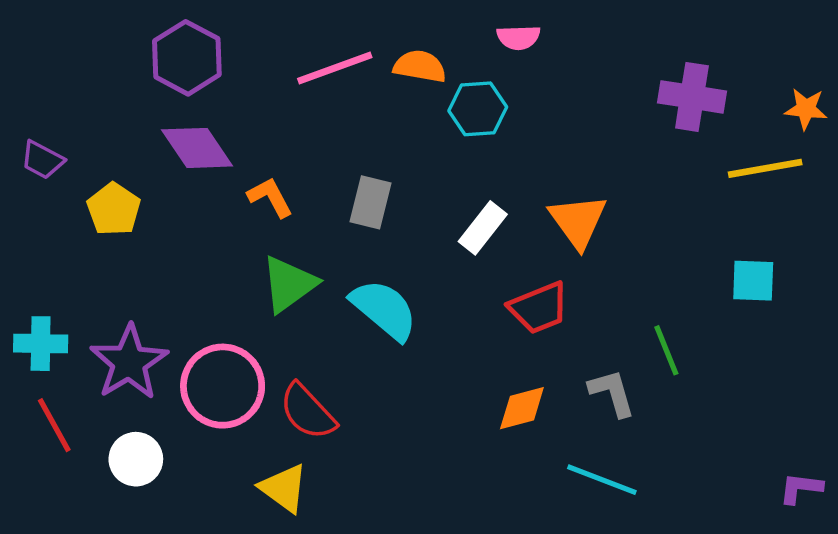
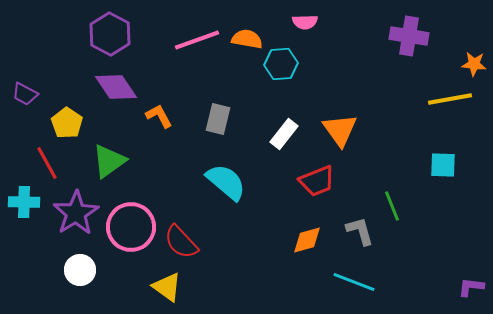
purple cross: (692, 97) -> (409, 36), moved
green triangle: (289, 284) -> (109, 161), moved
red line: (54, 425) -> (47, 163), moved

